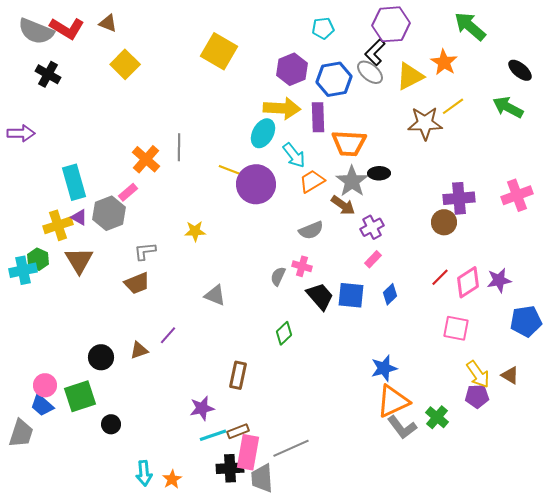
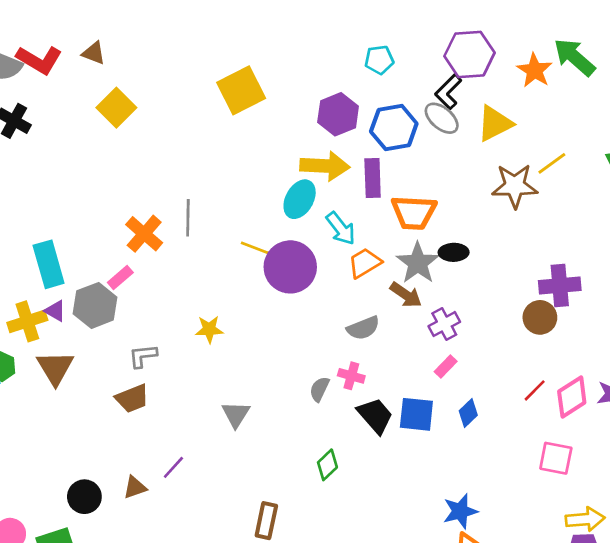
yellow square: (219, 51) -> (241, 90), turned 33
orange star: (444, 62) -> (535, 70), moved
gray triangle: (215, 295) -> (236, 414), turned 40
yellow arrow: (478, 374) -> (585, 519), turned -60

